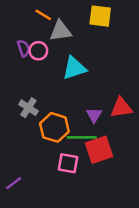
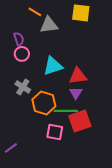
pink circle: (38, 51) -> (22, 54), moved
cyan triangle: (74, 68) -> (53, 66), moved
red triangle: (121, 108) -> (78, 76), moved

